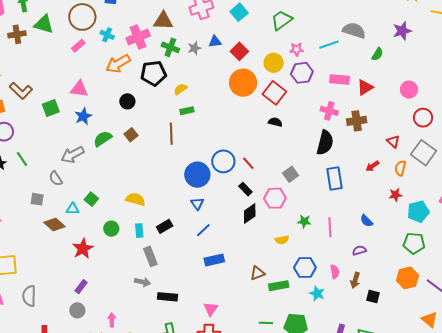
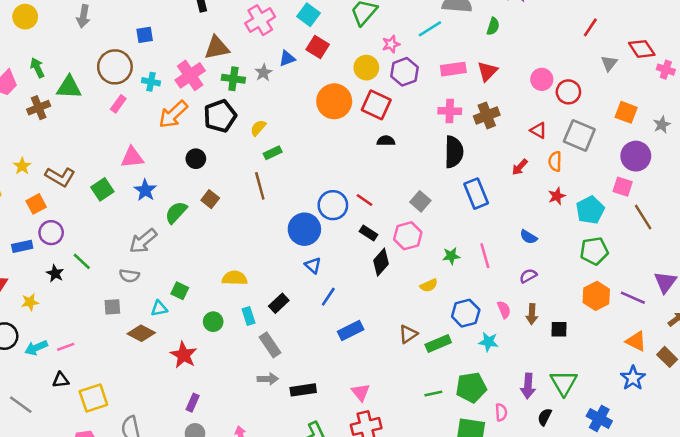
red square: (239, 51) -> (318, 47), moved
pink circle: (409, 90) -> (542, 79), moved
gray semicircle: (56, 178) -> (129, 276), turned -35

